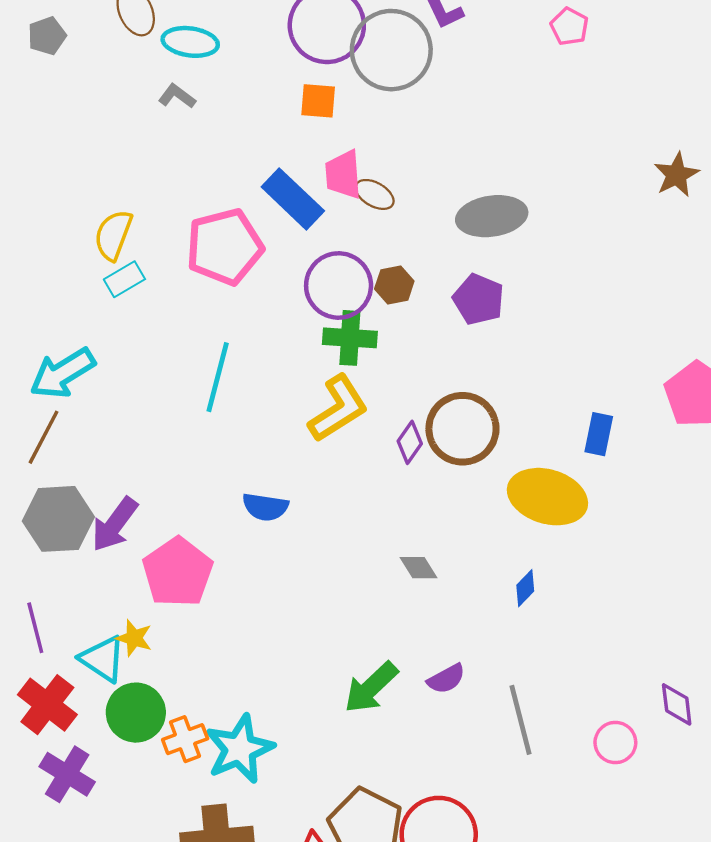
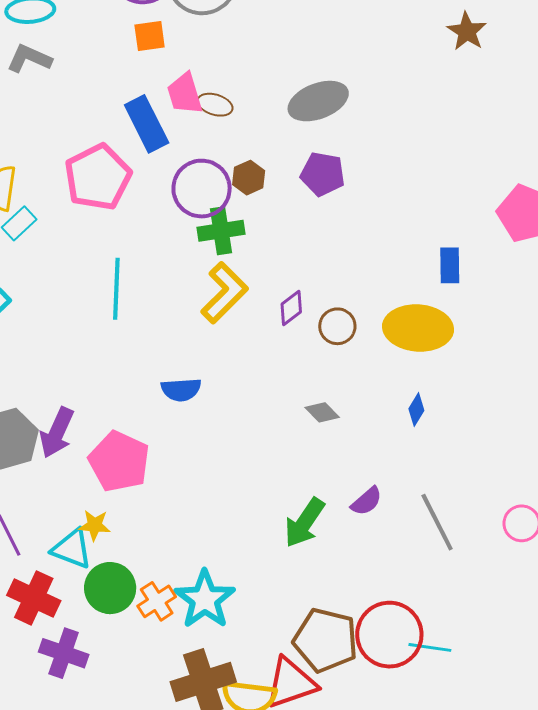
gray L-shape: (177, 96) -> (29, 59), size x1.4
blue rectangle: (293, 199) -> (147, 124), turned 32
brown circle: (462, 429) -> (337, 326), moved, size x0.6
purple diamond: (410, 442) -> (291, 308), turned 30

